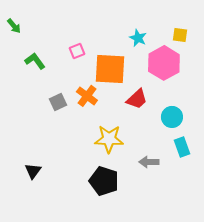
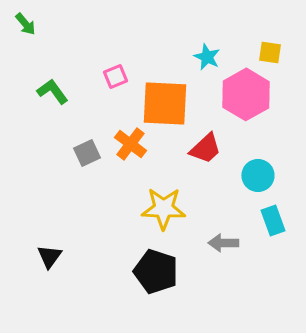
green arrow: (14, 26) -> (25, 24), moved

